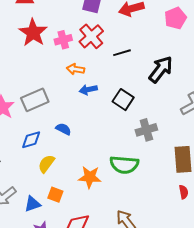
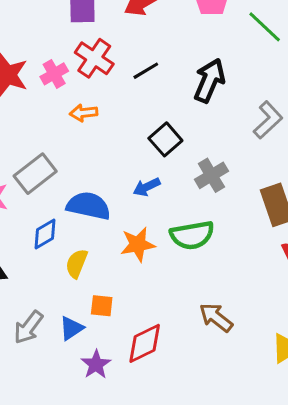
blue arrow: (88, 90) -> (147, 187), moved
black square: (123, 100) -> (165, 139), turned 30
blue semicircle: (63, 129) -> (88, 206), size x1.8
orange star: (90, 177) -> (138, 244), moved

